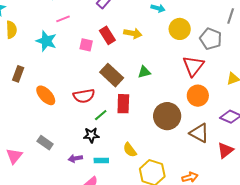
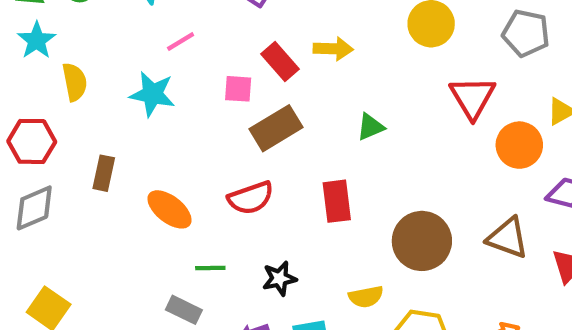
gray pentagon: (211, 39) -> (526, 33), moved
brown rectangle: (112, 75) -> (276, 128), moved, turned -65
orange circle: (198, 96) -> (519, 145), moved
green line: (101, 115) -> (210, 268), moved, turned 48
brown circle: (167, 116) -> (422, 241), moved
yellow semicircle: (130, 150) -> (366, 297), turned -56

